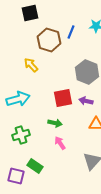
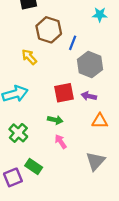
blue line: (71, 32) -> (73, 43), moved
green cross: (21, 135) -> (18, 133), turned -30
purple square: (16, 176) -> (13, 177), turned -36

